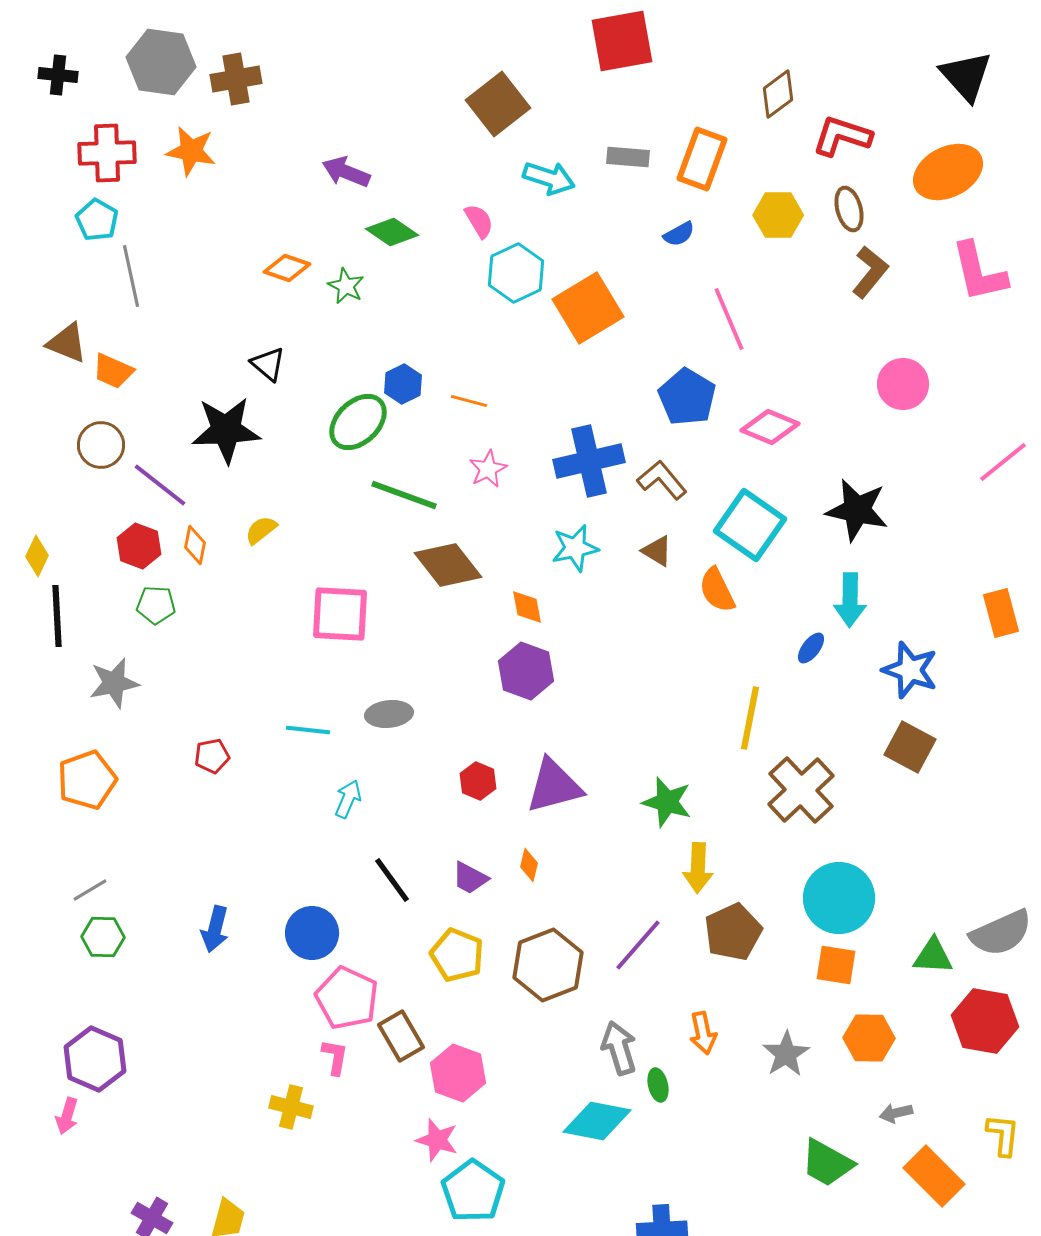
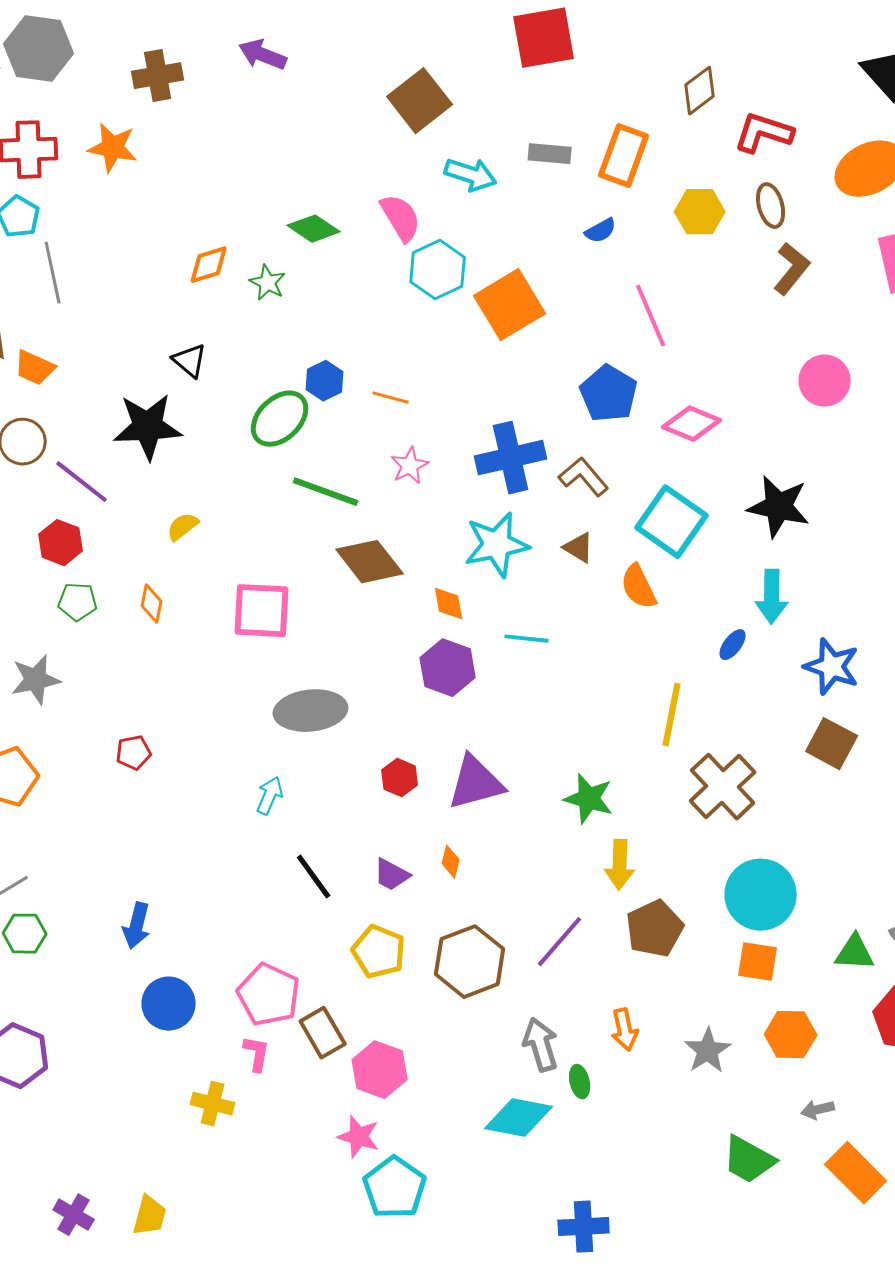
gray hexagon: (161, 62) -> (39, 49), moved
purple arrow: (346, 172) -> (263, 55), moved
pink semicircle: (479, 221) -> (401, 218), size x1.4
orange diamond: (287, 268) -> (209, 265), turned -36
orange diamond: (195, 545) -> (152, 604), moved
cyan star: (575, 548) -> (497, 545), size x1.4
gray ellipse: (389, 714) -> (311, 711), size x1.5
cyan line: (308, 730) -> (527, 639), moved
blue circle: (312, 933) -> (169, 1004), moved

